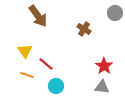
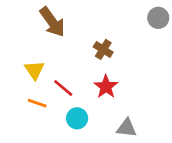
brown cross: (84, 29) -> (103, 49), moved
red star: (104, 66) -> (106, 87), moved
gray triangle: (102, 87) -> (127, 128), moved

